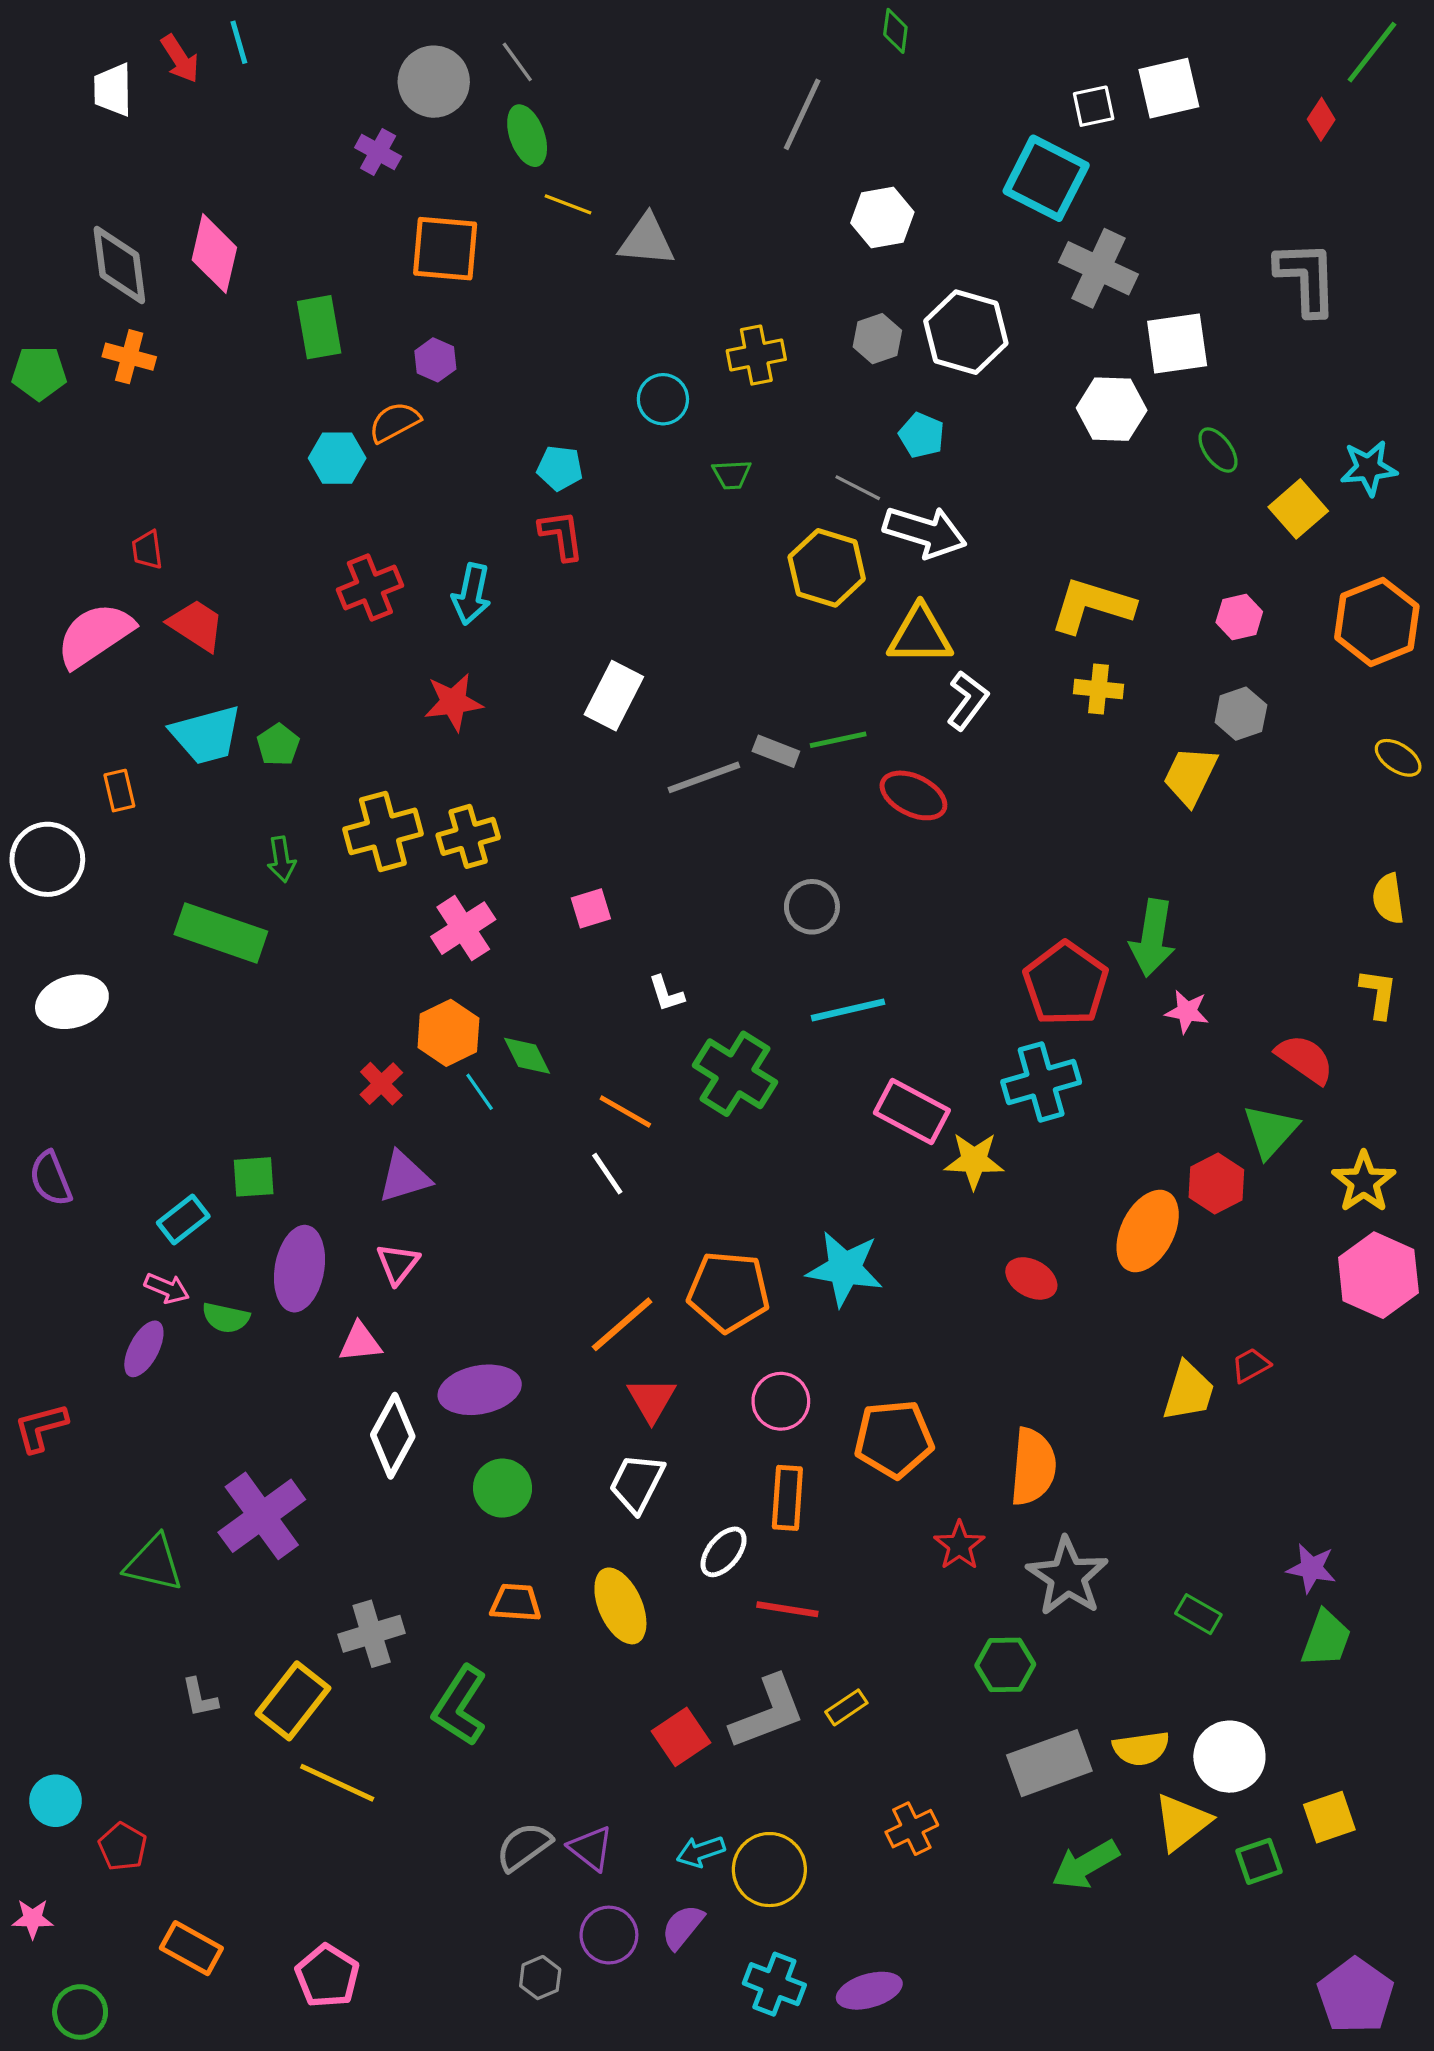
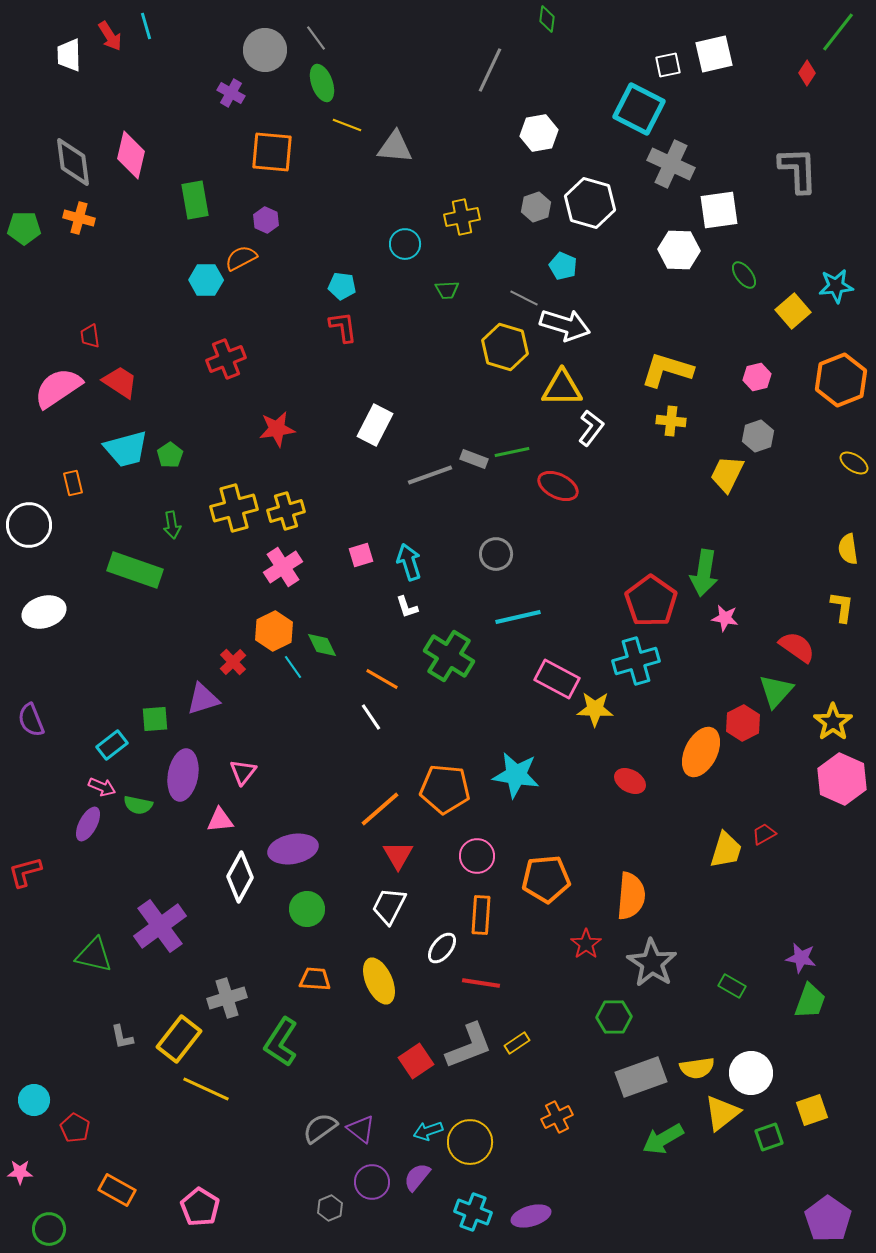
cyan arrow: (471, 594) -> (409, 562), moved, turned 150
purple triangle: (404, 1177) -> (203, 699), moved

